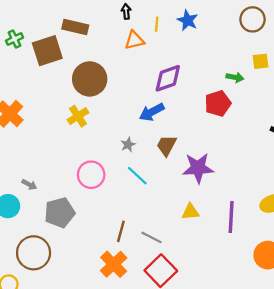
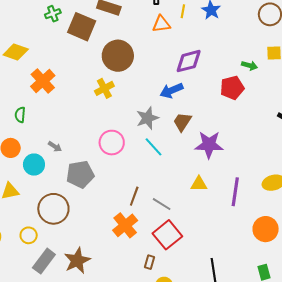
brown square: (47, 51) -> (82, 27), turned 36
gray star: (128, 145) -> (147, 118), size x1.6

